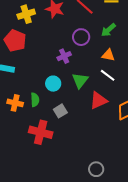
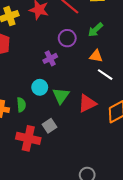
white line: (108, 75) -> (105, 75), moved
green triangle: (80, 80) -> (61, 96), moved
gray square: (60, 111) -> (50, 126), moved

